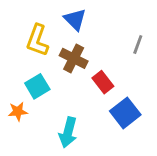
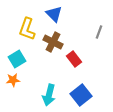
cyan square: (37, 86) -> (17, 59), moved
blue square: (125, 113) -> (81, 95), moved

